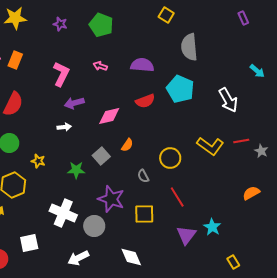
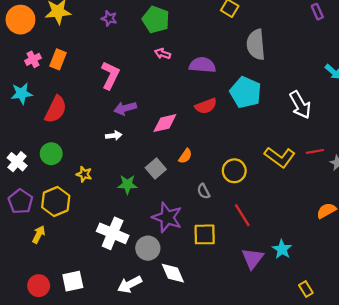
pink arrow: (100, 66) -> (163, 54), moved
white square: (29, 243) -> (73, 281), moved
white diamond: (131, 257) -> (173, 273), moved

